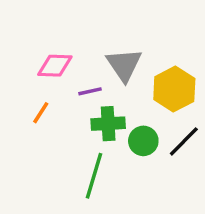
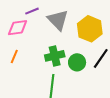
purple line: (90, 91) -> (32, 11), moved

